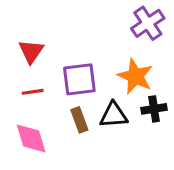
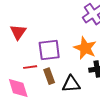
red line: (33, 92) -> (30, 67), moved
black triangle: (114, 115) -> (71, 84), moved

